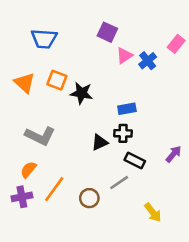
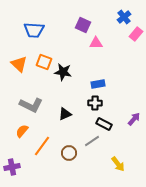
pink triangle: (124, 56) -> (96, 43), turned 32
blue cross: (148, 61) -> (124, 17), moved
black triangle: (100, 142) -> (65, 114), moved
purple cross: (22, 197) -> (12, 167), moved

